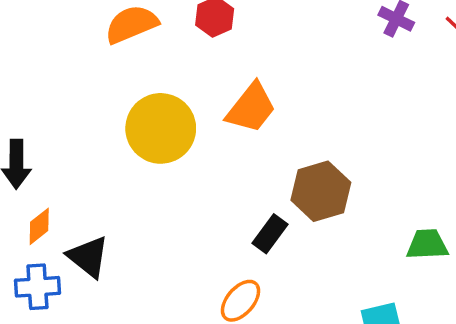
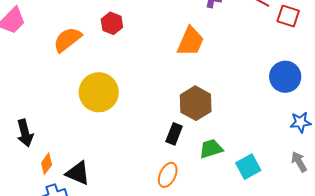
orange trapezoid: (251, 108) -> (190, 41), moved
green trapezoid: (427, 244) -> (211, 149), moved

